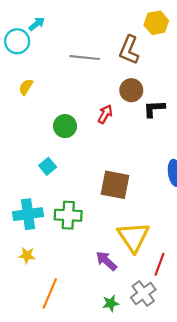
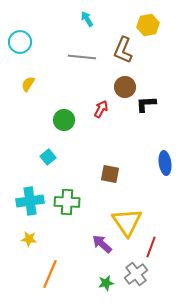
cyan arrow: (37, 24) -> (87, 19), moved, turned -84
brown square: (115, 185) -> (110, 174), size x0.7

